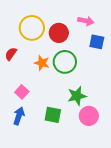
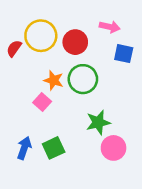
red semicircle: (11, 54) -> (14, 48), moved
pink square: (22, 92) -> (42, 102), moved
green square: (53, 115) -> (54, 148), moved, turned -36

